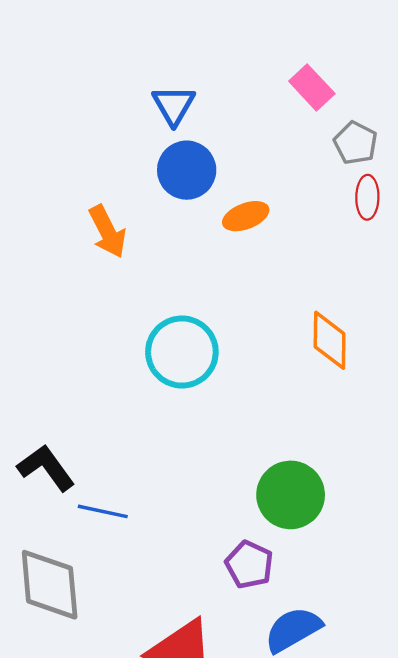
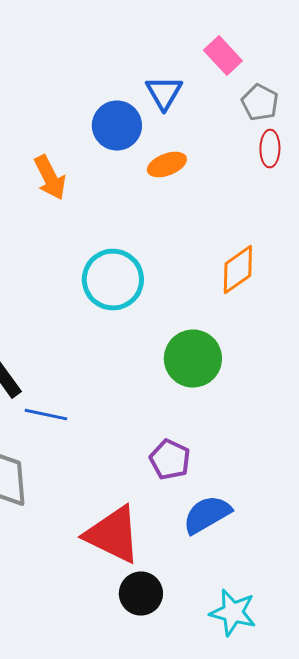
blue triangle: (174, 105) -> (164, 93), moved
orange diamond: (330, 340) -> (238, 270), turned 54
green circle: (291, 495) -> (193, 359), moved

